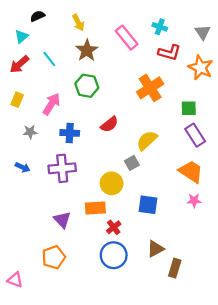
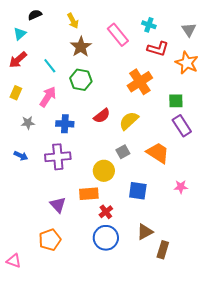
cyan line: (49, 59) -> (50, 66), moved
yellow semicircle: (147, 140) -> (129, 121), moved
orange trapezoid: (191, 172) -> (158, 153), moved

